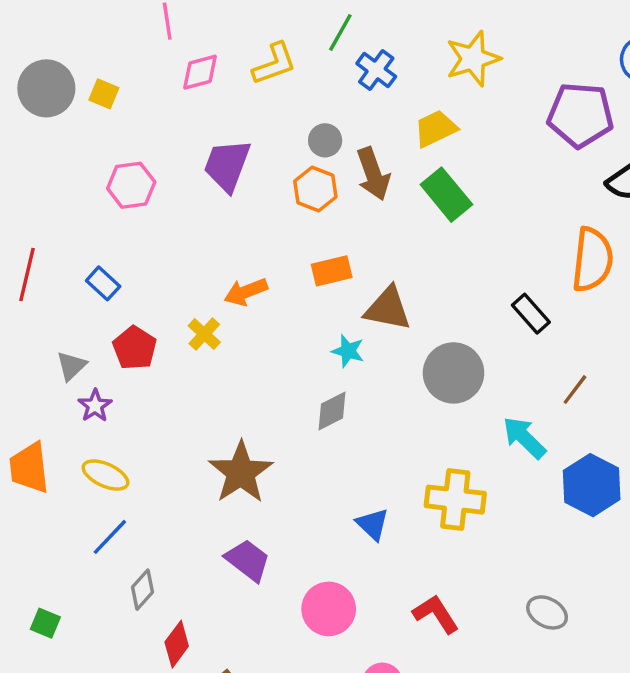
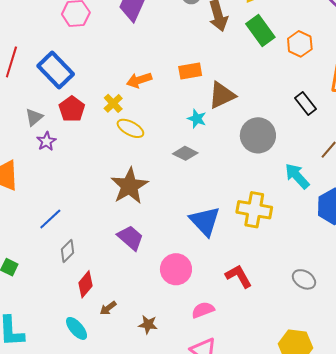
orange hexagon: (315, 189) -> (300, 44), moved
blue rectangle: (103, 283) -> (56, 70), size x1.8
brown triangle: (388, 309) -> (222, 95), turned -40
gray diamond: (332, 411) -> (185, 153), turned 50
yellow ellipse: (105, 475) -> (130, 128), moved
blue triangle: (373, 524) -> (205, 221), size x1.6

